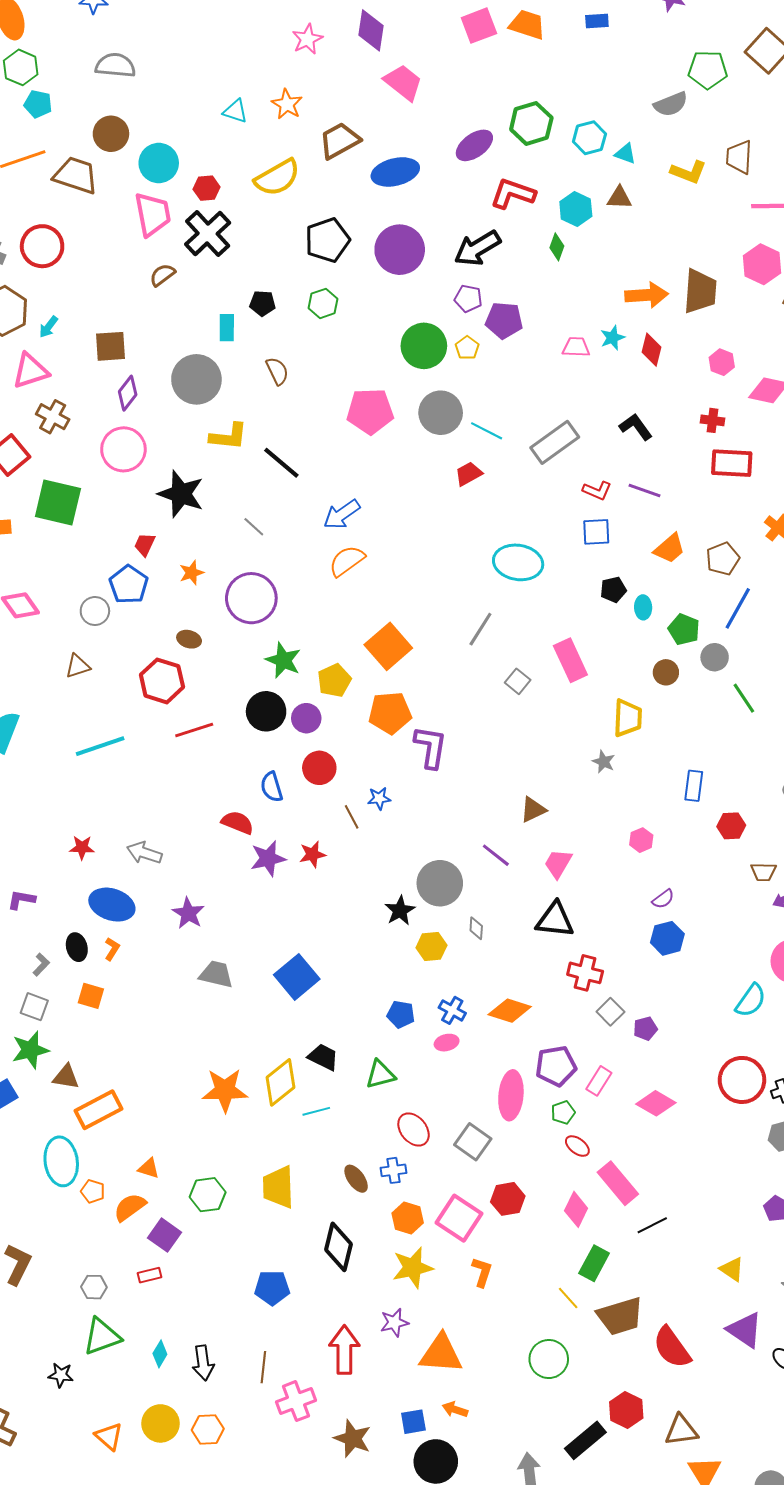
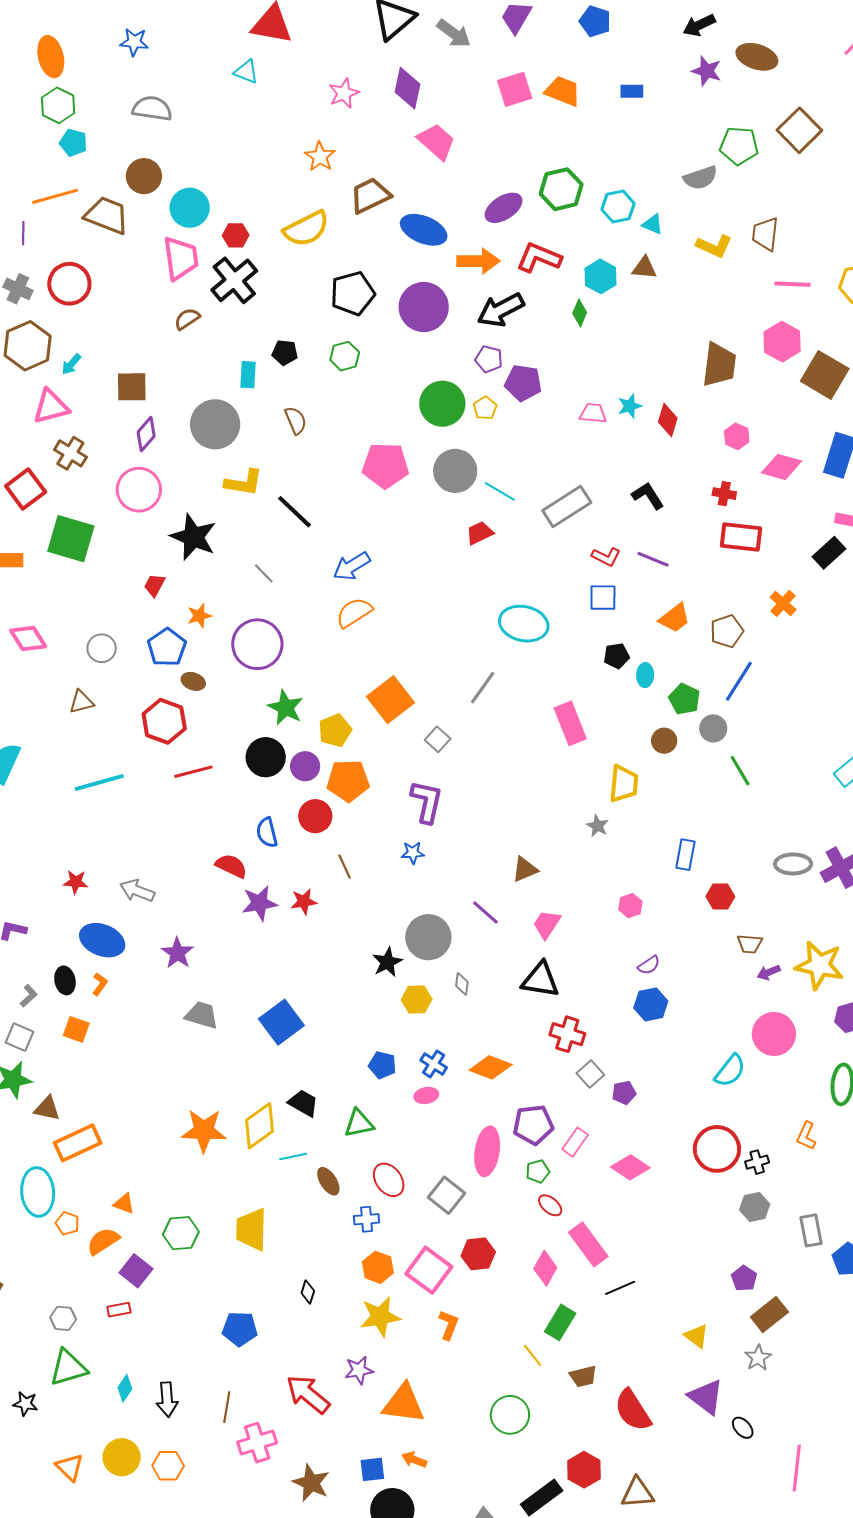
cyan triangle: (235, 111) -> (246, 72), moved
blue ellipse: (395, 172) -> (424, 230), turned 33
orange arrow: (647, 295) -> (478, 261), moved
blue pentagon: (129, 585) -> (167, 647), moved
gray square: (518, 681) -> (438, 739), moved
orange pentagon: (390, 713) -> (348, 781), moved
blue star: (379, 798) -> (413, 853), moved
brown ellipse: (356, 1179) -> (328, 1181), moved
black diamond: (339, 1247) -> (308, 1292), size x0.5
brown trapezoid: (620, 1316) -> (583, 1376), size x0.6
red arrow: (344, 1350) -> (308, 1394), turned -54

